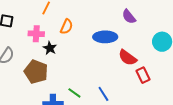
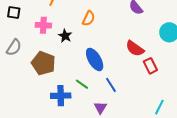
orange semicircle: (66, 27) -> (89, 18), moved
blue ellipse: (105, 37) -> (95, 59), moved, turned 60
black star: (50, 48) -> (65, 36), moved

